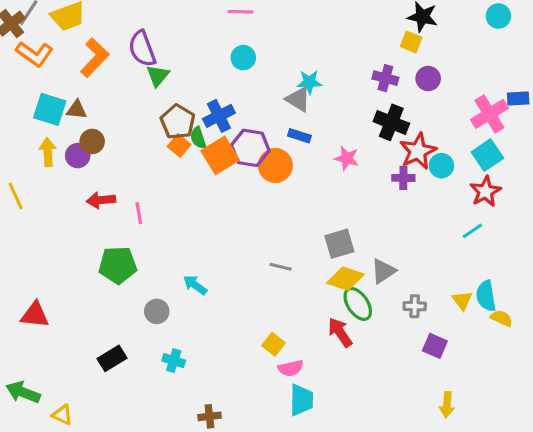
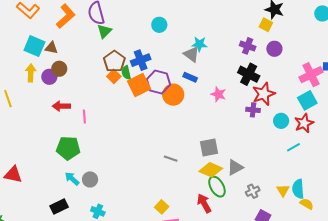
cyan circle: (441, 166) -> (281, 121), moved
cyan arrow: (195, 285) -> (72, 179), moved
gray cross: (415, 306) -> (253, 191), turned -32

